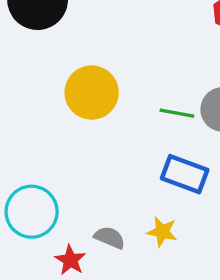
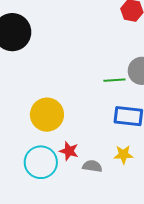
yellow circle: (92, 93) -> (47, 115), moved
red star: (70, 260) -> (69, 151), moved

